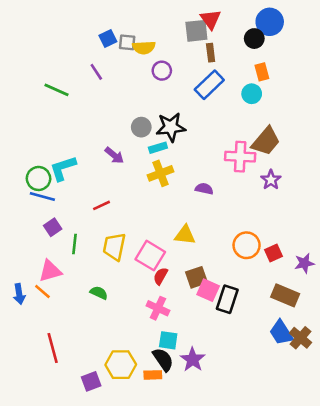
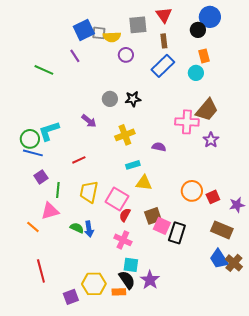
gray square: (196, 31) -> (138, 25), moved
blue square: (108, 39) -> (84, 30), size x1.5
black star: (171, 127) -> (133, 99), size x0.7
cyan rectangle: (158, 148) -> (133, 165), moved
pink triangle: (50, 271) -> (50, 211), moved
blue arrow: (19, 294) -> (89, 229), moved

